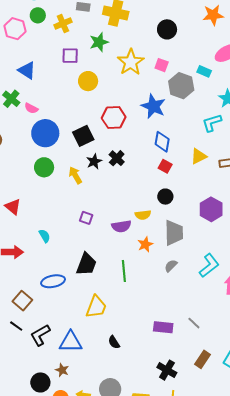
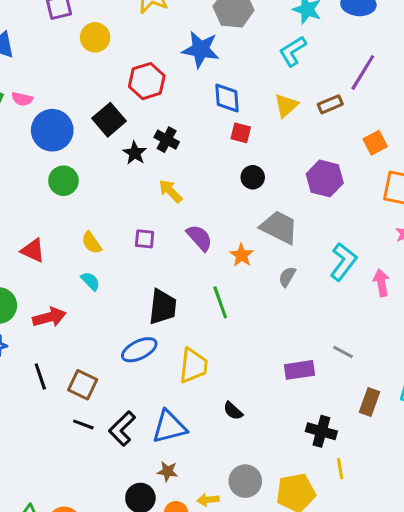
yellow arrow: (75, 175) -> (170, 191), moved
yellow semicircle: (143, 215) -> (92, 243), moved, turned 77
purple semicircle: (121, 226) -> (199, 238), turned -108
gray trapezoid: (174, 233) -> (279, 227), turned -48
blue ellipse: (53, 281) -> (139, 350), moved

